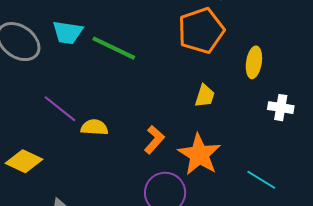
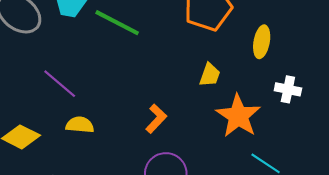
yellow semicircle: (94, 127) -> (80, 125), moved
orange star: (199, 155) -> (238, 116), moved

